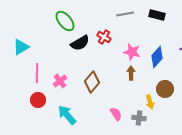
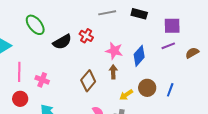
green ellipse: (65, 21) -> (35, 25), moved
pink cross: (60, 81) -> (42, 80), turned -32
brown diamond: (92, 82) -> (88, 81), moved
yellow arrow: (150, 102) -> (126, 95), moved, turned 72

